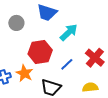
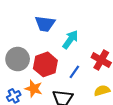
gray circle: (16, 23) -> (18, 59), moved, size x1.5

